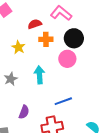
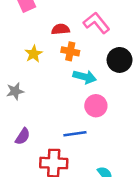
black circle: (74, 38) -> (120, 60), moved
pink circle: (67, 59) -> (96, 106), moved
cyan arrow: (39, 75) -> (85, 77), moved, turned 96

